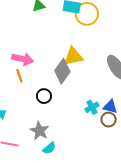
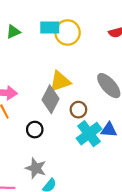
cyan cross: (92, 107) -> (89, 134), size x1.6
brown circle: (109, 120) -> (78, 110), moved

